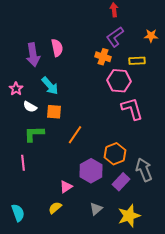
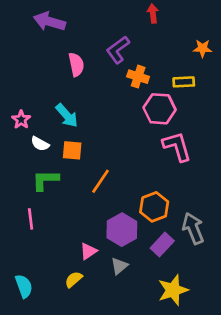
purple L-shape: (115, 37) -> (118, 50), moved
purple arrow: (33, 55) -> (49, 21), moved, turned 115
gray triangle: (96, 209) -> (119, 266), moved

